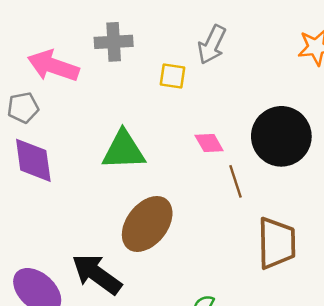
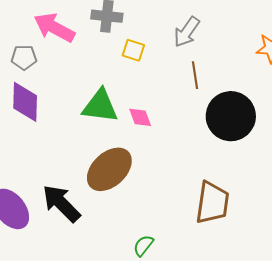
yellow square: (173, 76) -> (133, 50), moved
pink diamond: (209, 143) -> (140, 117), moved
brown line: (235, 181) -> (195, 75), moved

